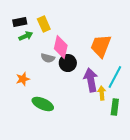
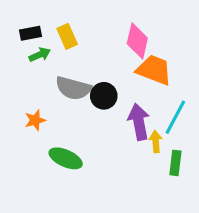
orange trapezoid: (101, 46) -> (154, 70), turned 90
pink diamond: (61, 47) -> (137, 41), moved
gray semicircle: (48, 58) -> (73, 88), size x1.6

